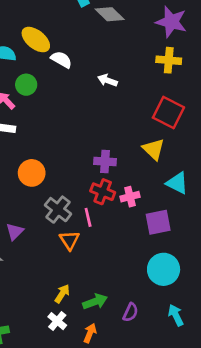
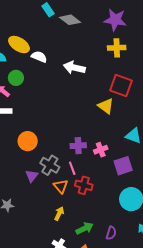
white arrow: (108, 80) -> (74, 68), size x1.5
yellow triangle: (154, 149) -> (106, 106), moved
purple cross: (105, 161) -> (78, 146), moved
red cross: (103, 192) -> (84, 185), moved
purple triangle: (15, 232) -> (32, 176), moved
yellow arrow: (62, 294) -> (59, 214), moved

